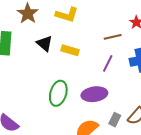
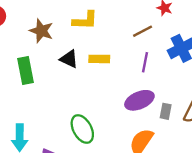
green ellipse: (58, 93) -> (82, 129), moved, turned -30
gray rectangle: (115, 120) -> (166, 111), moved

